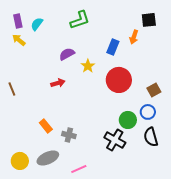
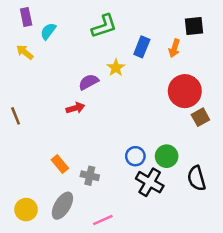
purple rectangle: (18, 21) -> (26, 17), moved
blue rectangle: (113, 47) -> (142, 47), moved
purple semicircle: (67, 54) -> (89, 82), moved
yellow star: (88, 66) -> (116, 68), moved
red circle: (119, 80) -> (185, 91), moved
blue circle: (148, 112) -> (135, 156), moved
gray ellipse: (48, 158) -> (62, 206), turned -35

